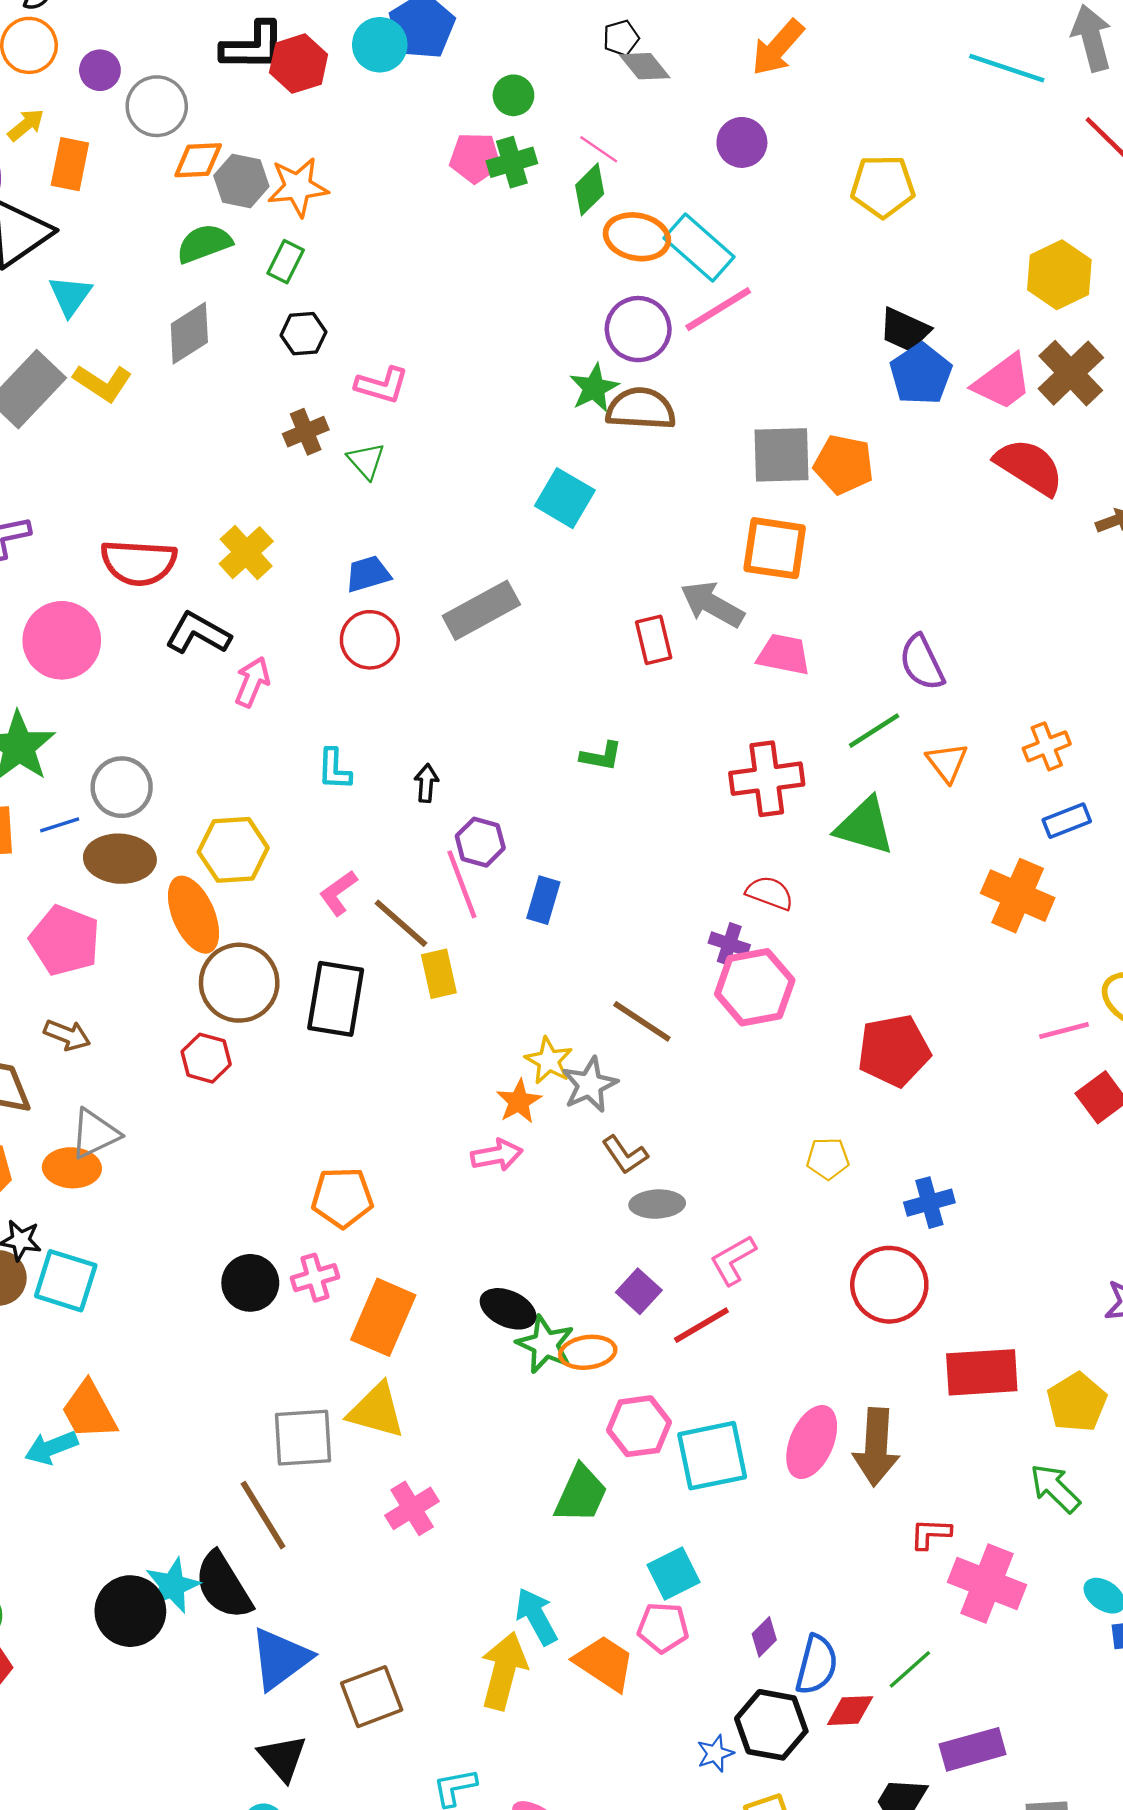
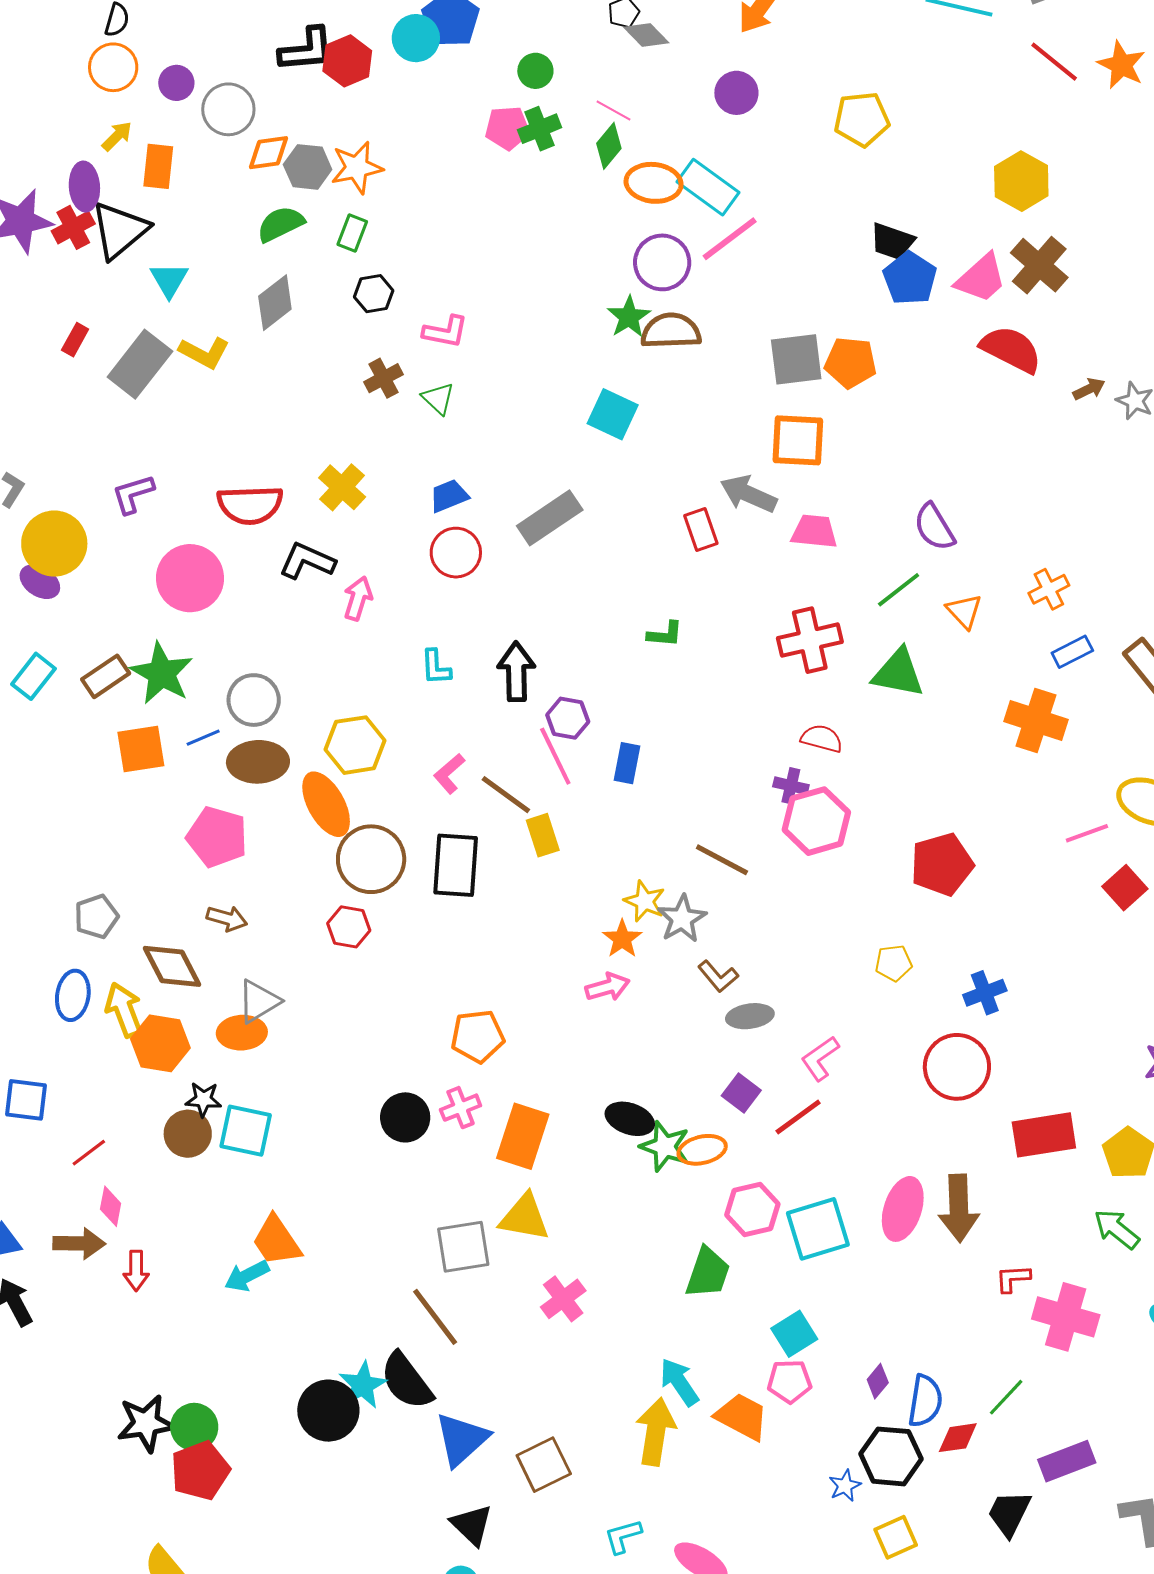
black arrow: (426, 783) -> (516, 672), size x1.8

